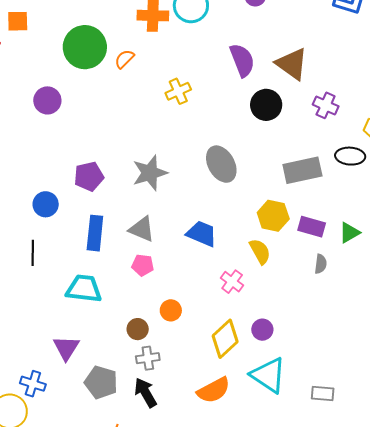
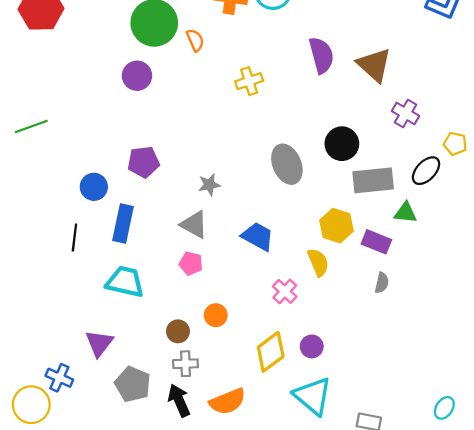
orange semicircle: (124, 59) -> (195, 40), turned 105
purple circle: (47, 100) -> (137, 76), moved
black circle: (266, 105) -> (342, 144), moved
black ellipse: (350, 156) -> (426, 171), turned -56
gray star: (150, 173) -> (209, 185), moved, size x0.6
blue rectangle: (95, 233) -> (123, 223), moved
green triangle: (349, 233) -> (406, 213), moved, turned 30
orange semicircle: (214, 390) -> (228, 401), moved

